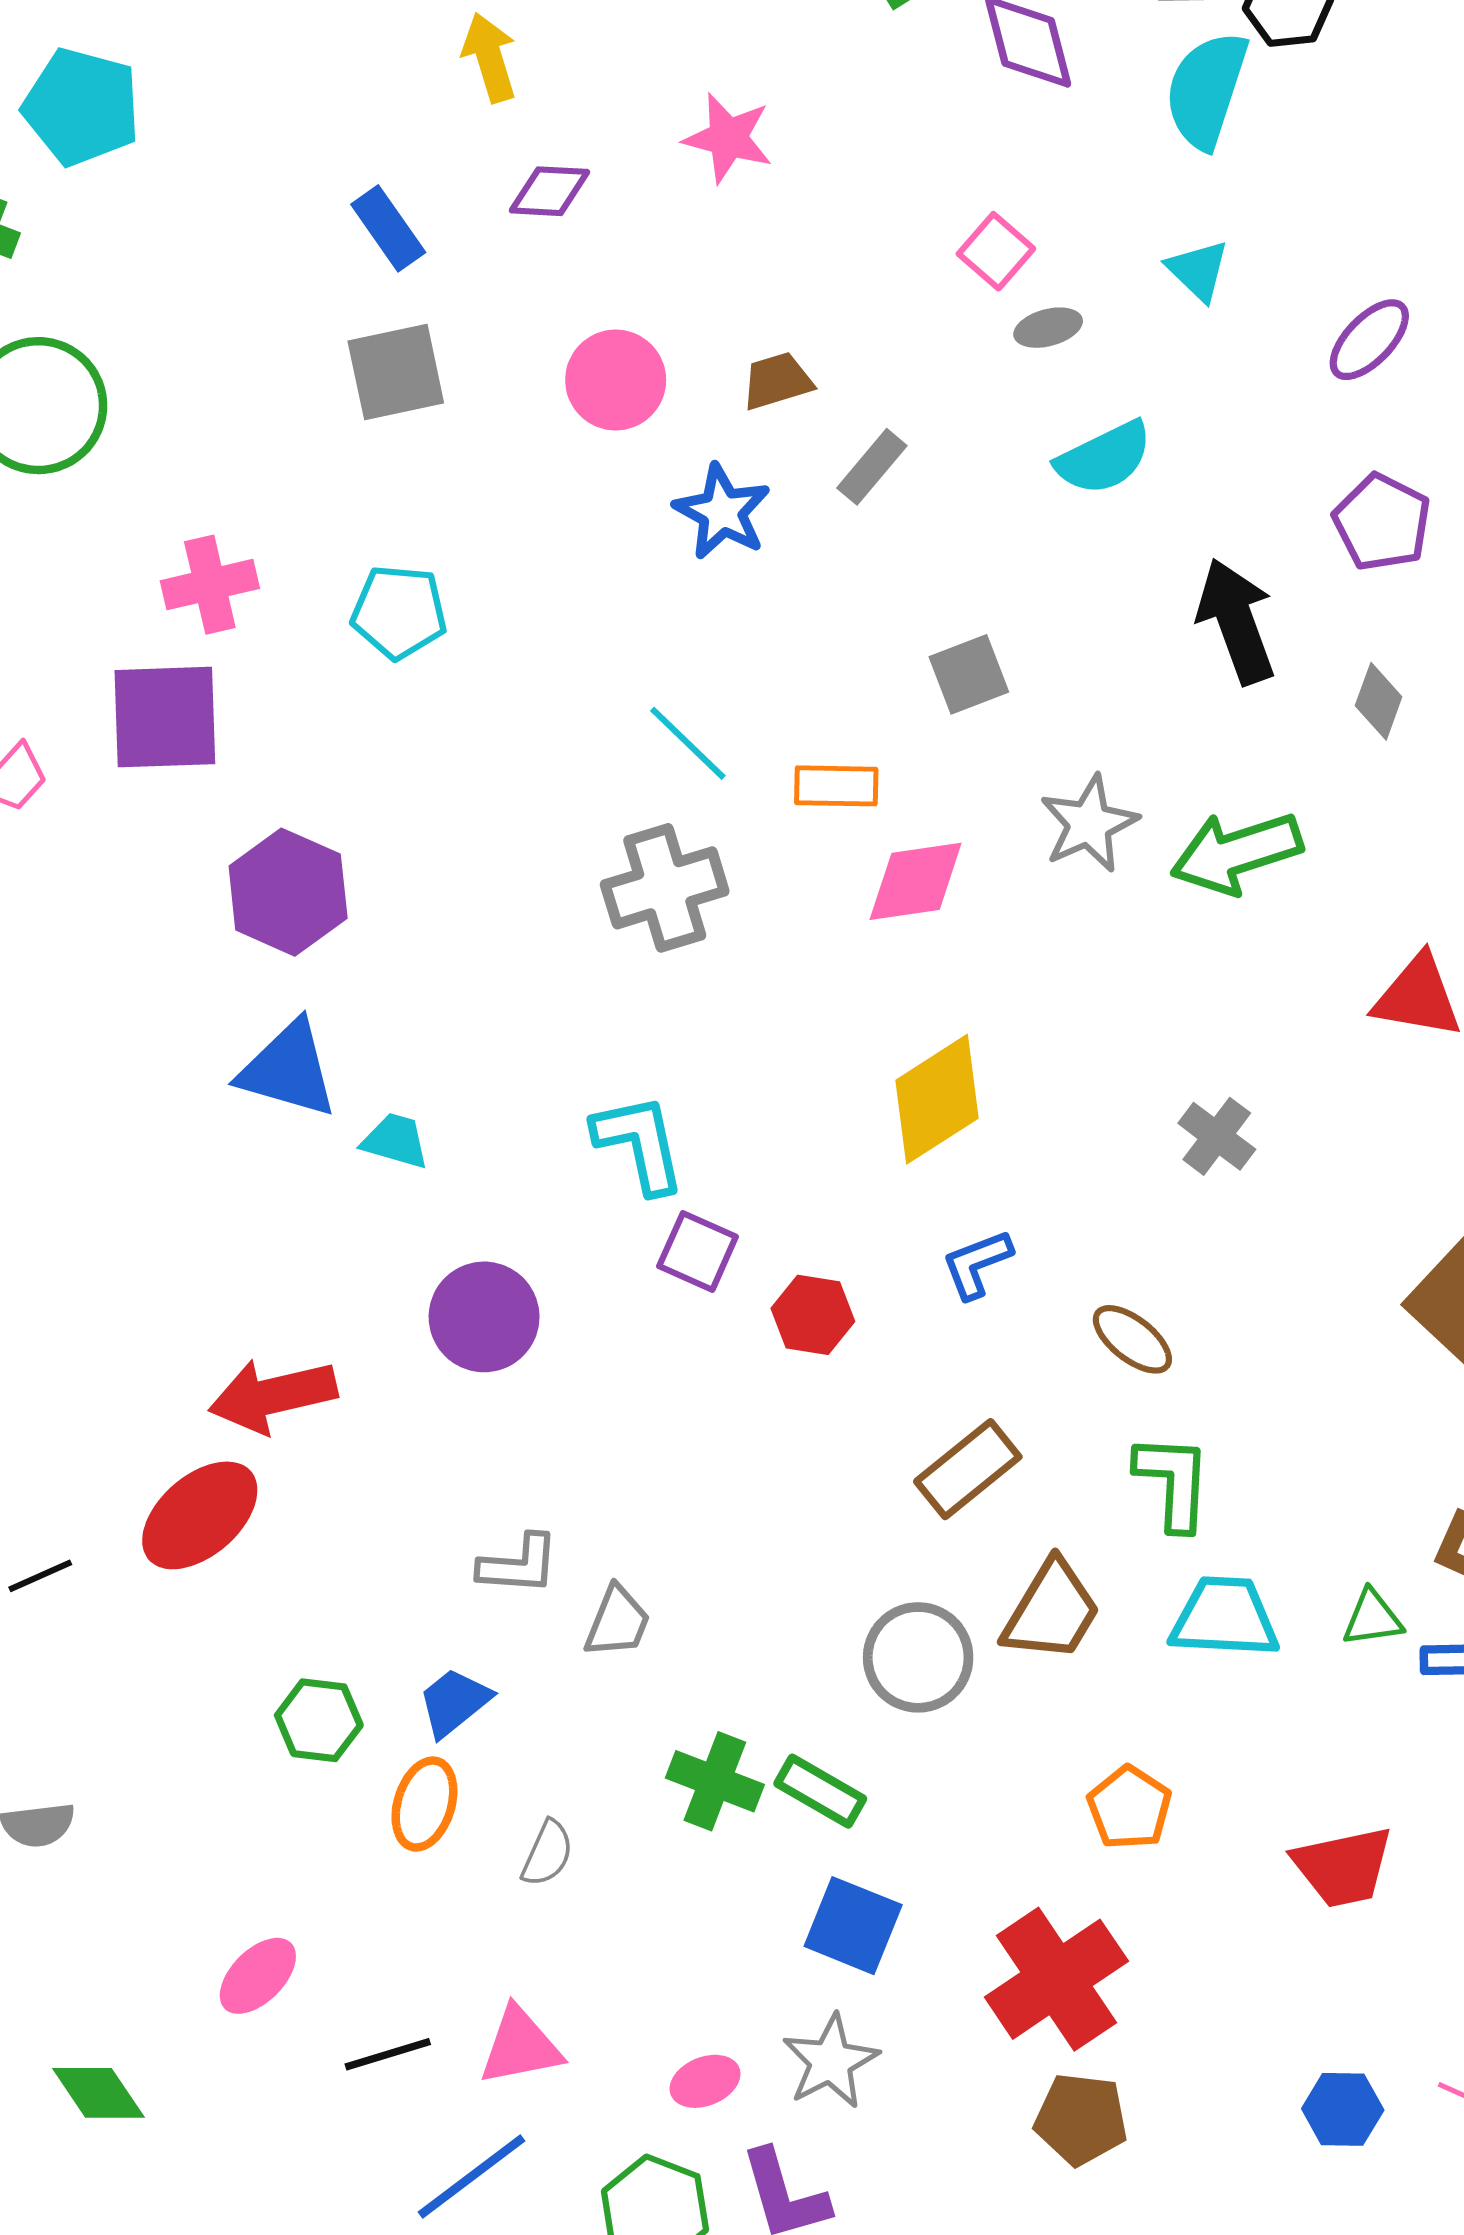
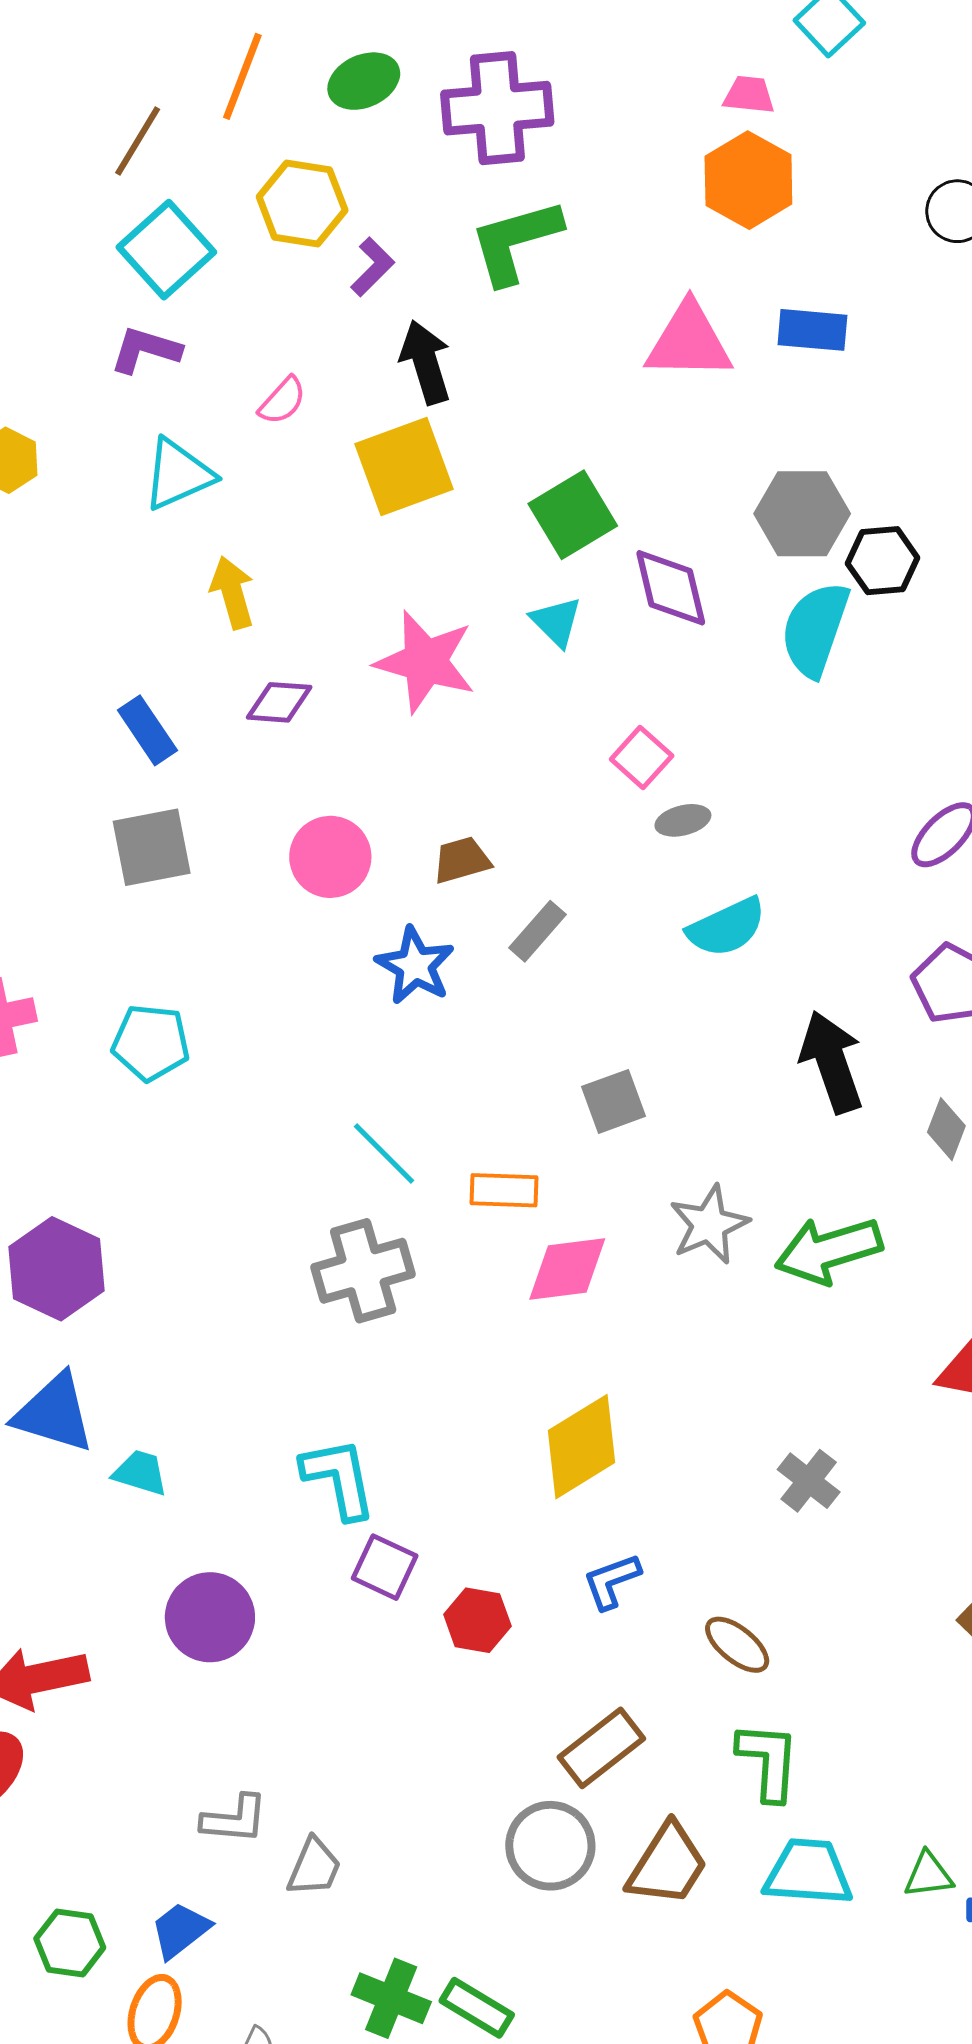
pink star: (728, 138) -> (425, 662), size x1.4
cyan triangle: (1198, 270) -> (556, 622), moved
gray circle: (918, 1657) -> (550, 1846), moved

